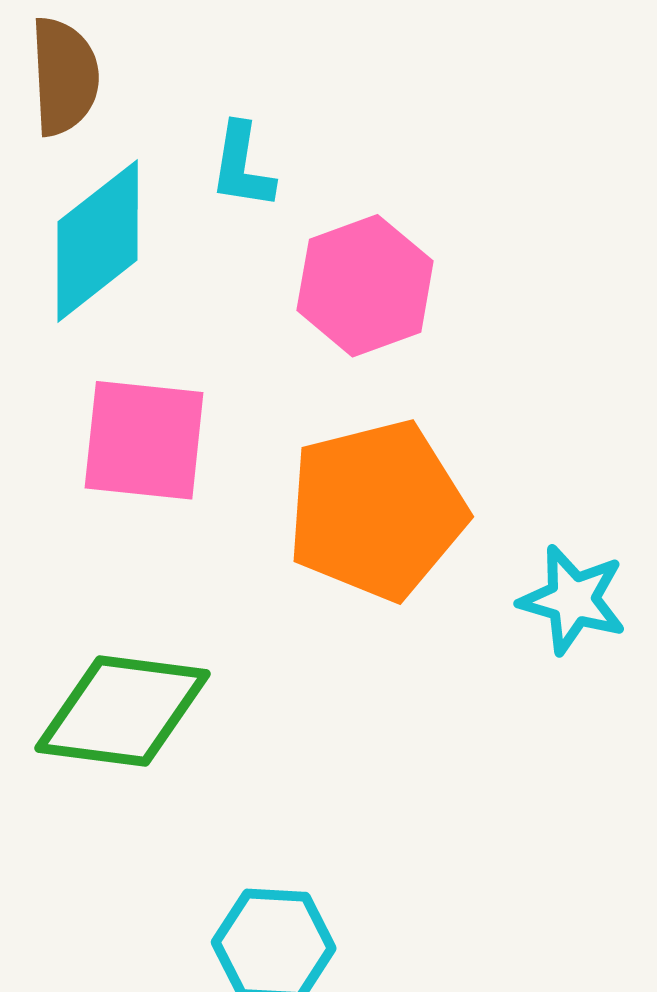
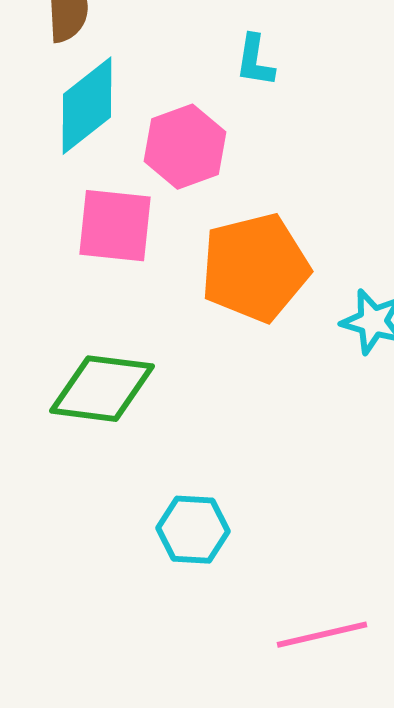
cyan L-shape: (242, 166) -> (255, 61), moved
pink hexagon: (365, 286) -> (185, 147), moved

